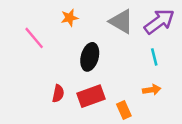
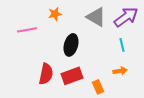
pink line: (34, 38) -> (27, 30), turned -60
red semicircle: (58, 94) -> (46, 74), size x1.5

